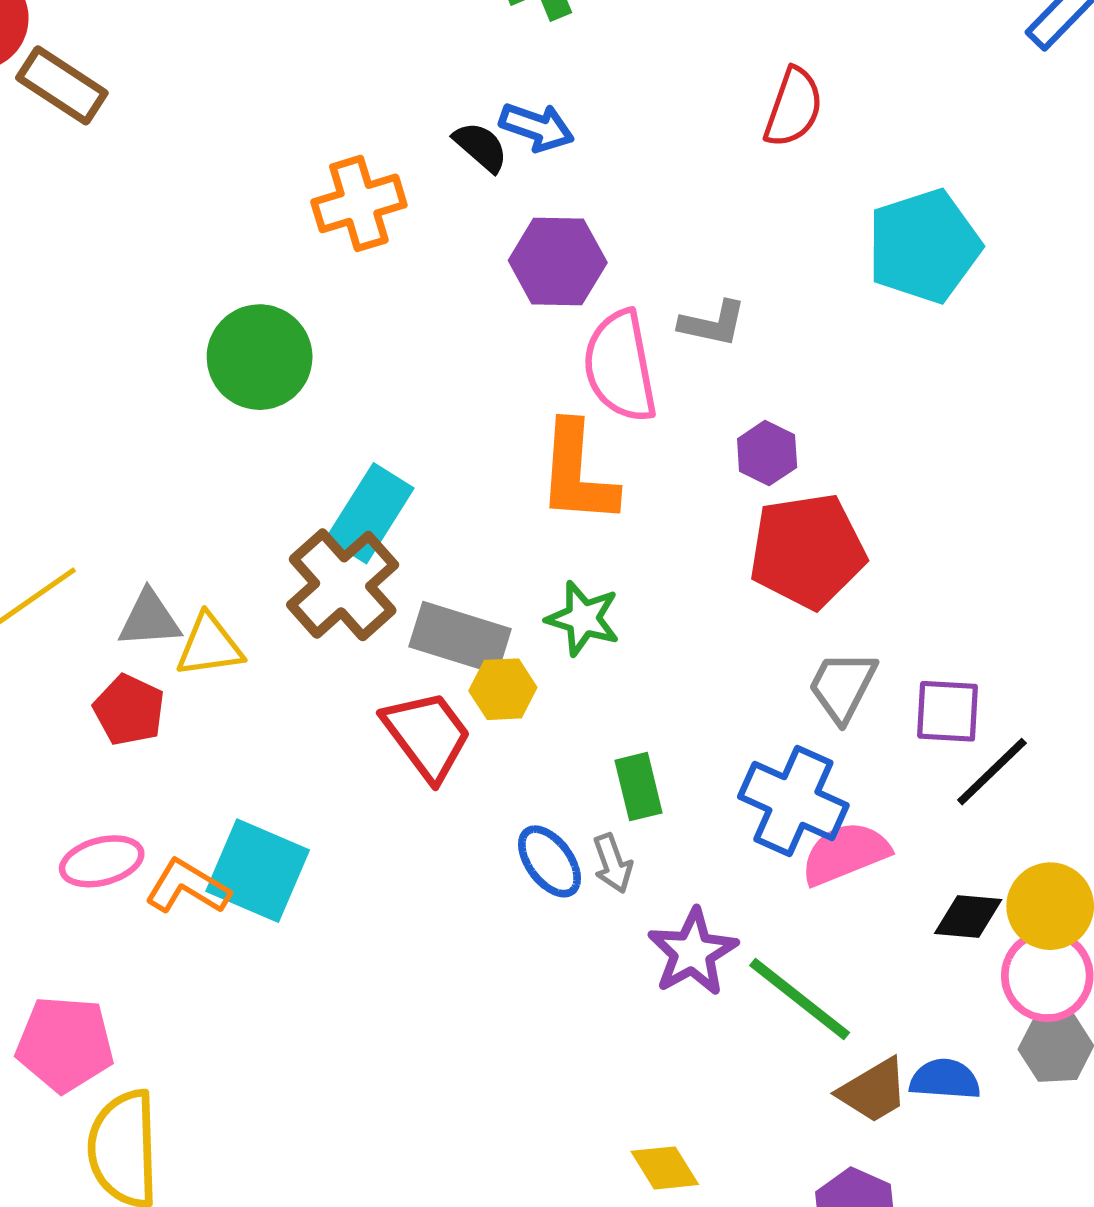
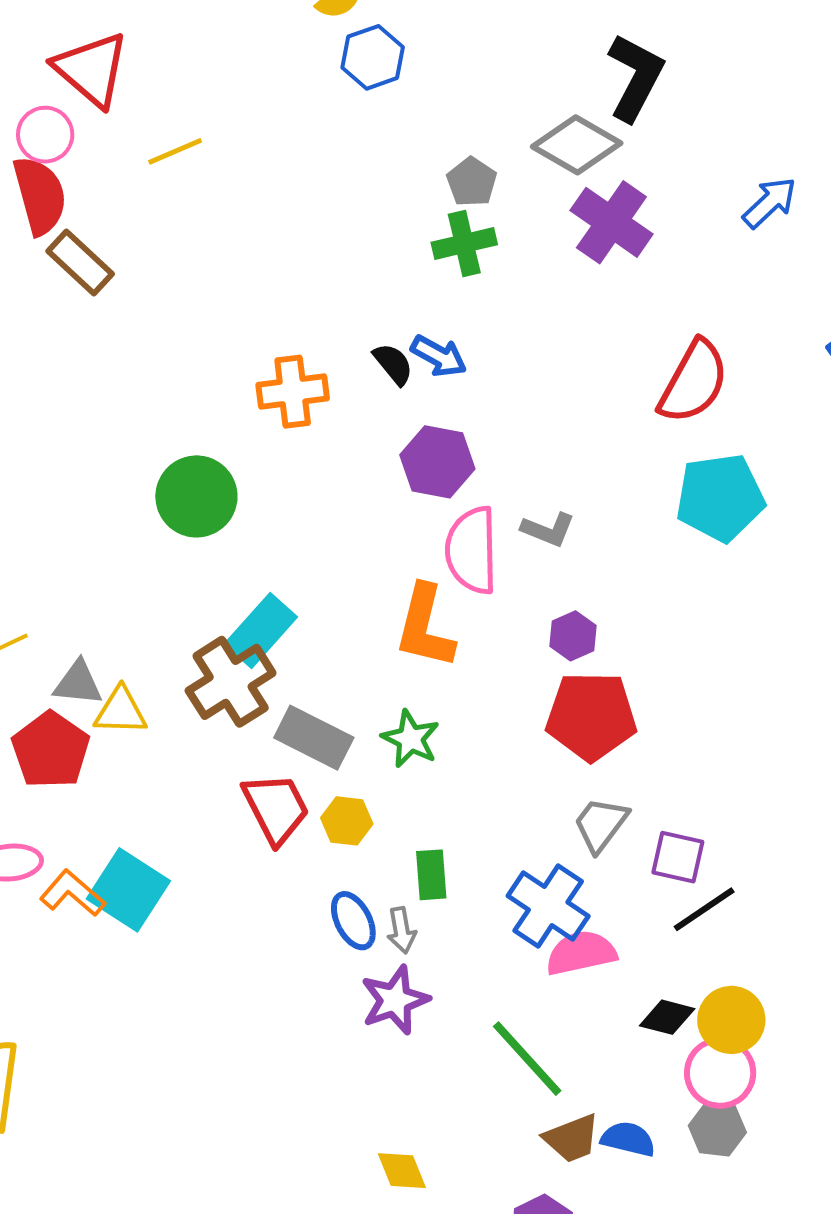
red semicircle: (793, 107) -> (694, 382), moved, size x1.4
yellow hexagon: (503, 689) -> (347, 821), moved
red pentagon: (129, 710) -> (51, 750), size x1.4
purple star: (693, 952) -> (395, 1000), moved

